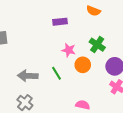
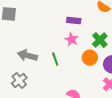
purple rectangle: (60, 22) -> (74, 21), moved
orange circle: (83, 65) -> (90, 58), moved

